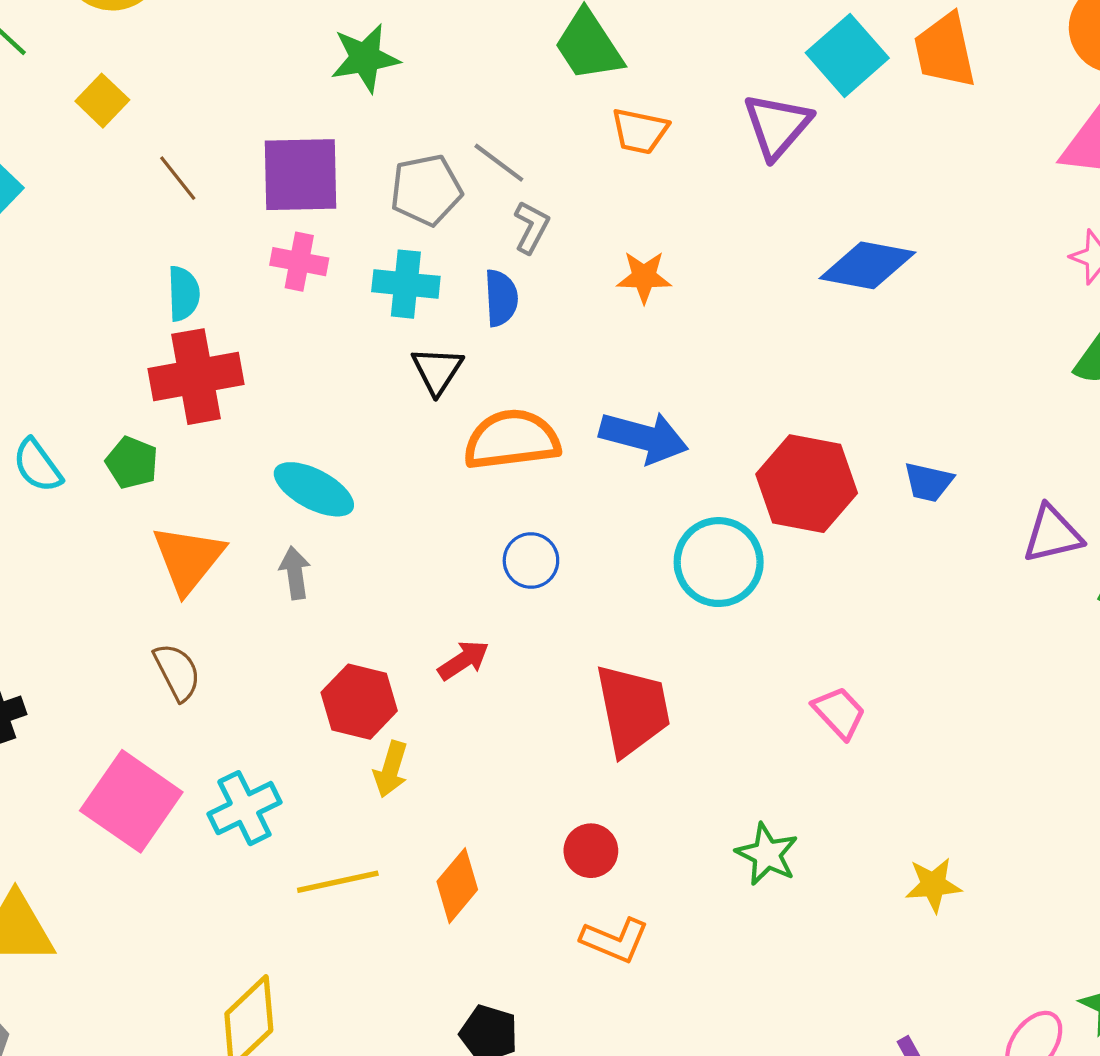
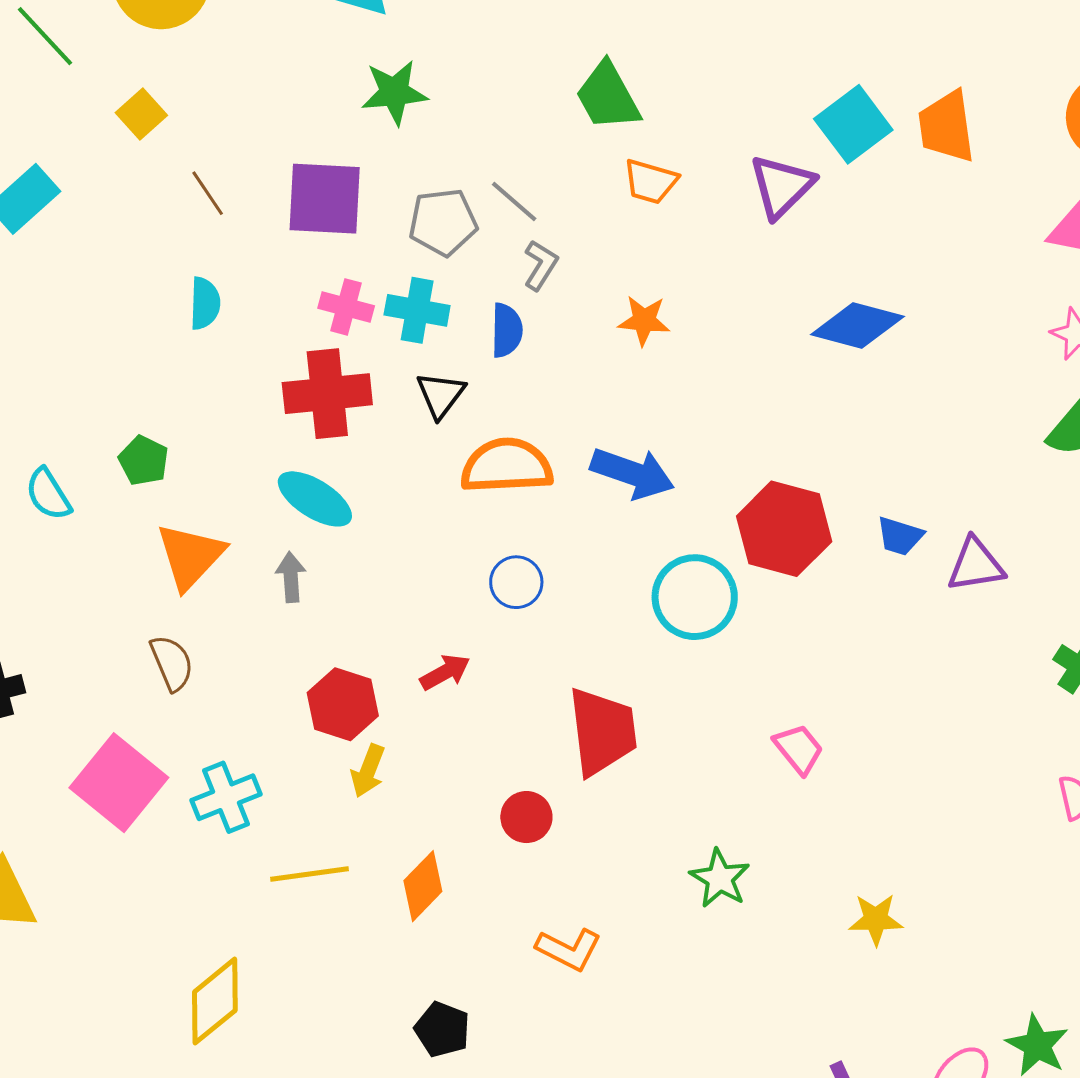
pink cross: (299, 262) -> (346, 307), moved
red cross: (196, 377) -> (327, 394), moved
cyan semicircle: (37, 466) -> (48, 494), moved
purple triangle: (1052, 534) -> (976, 565), moved
red circle: (591, 851) -> (526, 817), moved

